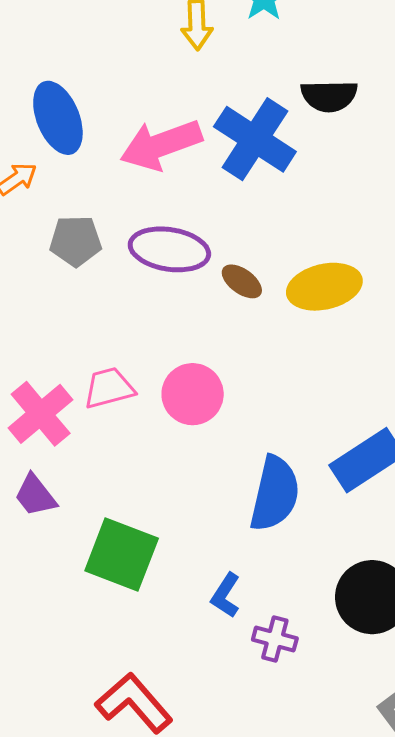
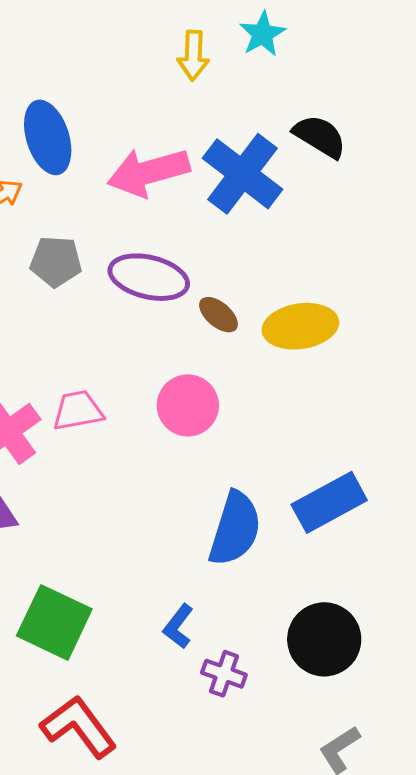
black semicircle: (329, 96) -> (320, 136), turned -152
pink circle: (193, 394) -> (188, 405), moved
green square: (122, 554) -> (54, 622), moved

